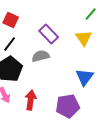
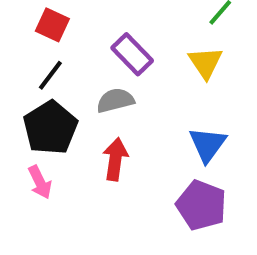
red arrow: (31, 100) -> (115, 159), moved
purple pentagon: (68, 106) -> (201, 205), moved, turned 30

